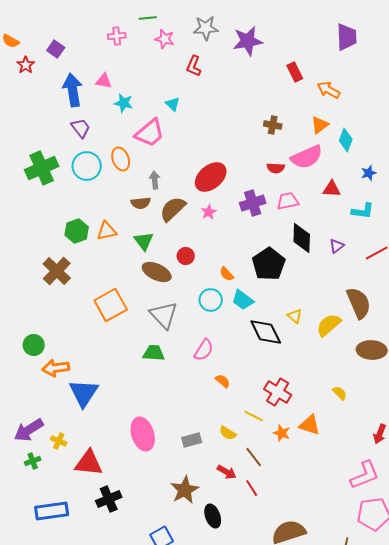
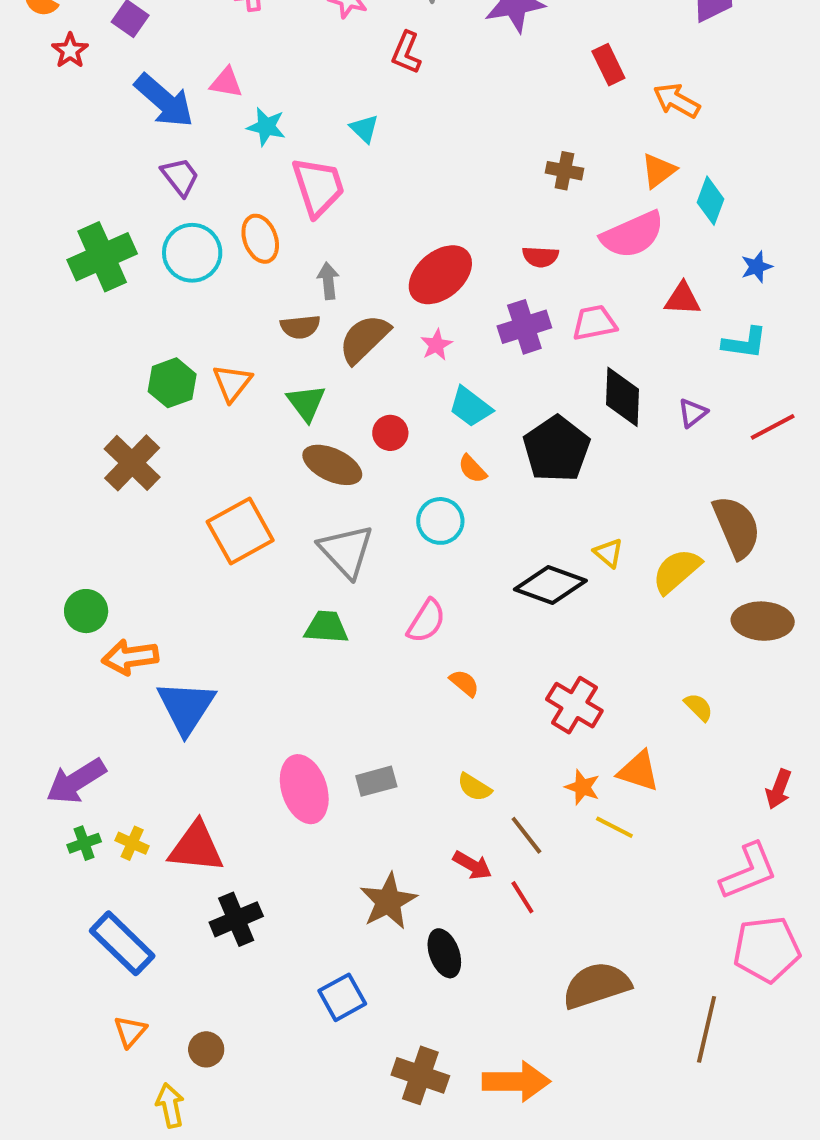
blue arrow: (73, 90) -> (164, 101), turned 140
pink trapezoid: (150, 133) -> (318, 187), turned -68
red semicircle: (276, 168) -> (540, 257), moved
orange triangle: (107, 231) -> (232, 383), turned -40
cyan trapezoid: (243, 300) -> (470, 407), moved
black diamond: (266, 332) -> (550, 585), turned -44
yellow line: (254, 416) -> (614, 827), moved
gray rectangle: (192, 440) -> (376, 781), moved
yellow cross: (59, 441) -> (132, 843), moved
blue rectangle: (52, 511) -> (122, 943), turned 52

